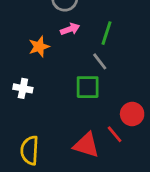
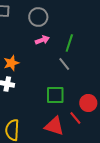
orange star: (39, 47) -> (11, 63), moved
green square: (88, 87) -> (55, 95), moved

